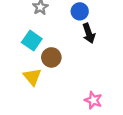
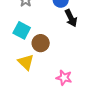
pink star: (93, 100) -> (64, 78), moved

